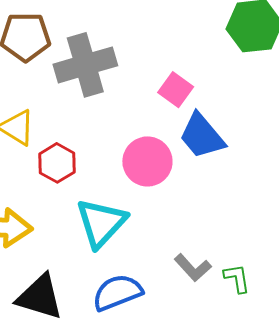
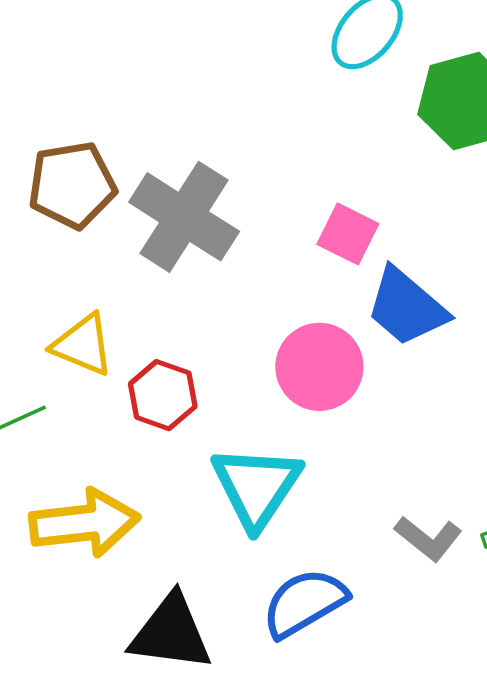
gray cross: (85, 65) -> (184, 217), turned -32

